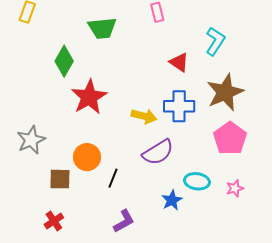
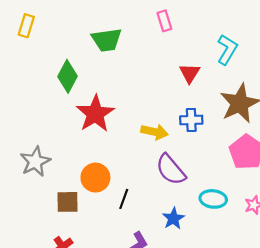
red triangle: (179, 62) -> (190, 73), turned 30
blue cross: (179, 106) -> (191, 120), size x0.7
purple semicircle: (158, 152) -> (171, 170), turned 84
blue star: (172, 200) -> (173, 218), moved

